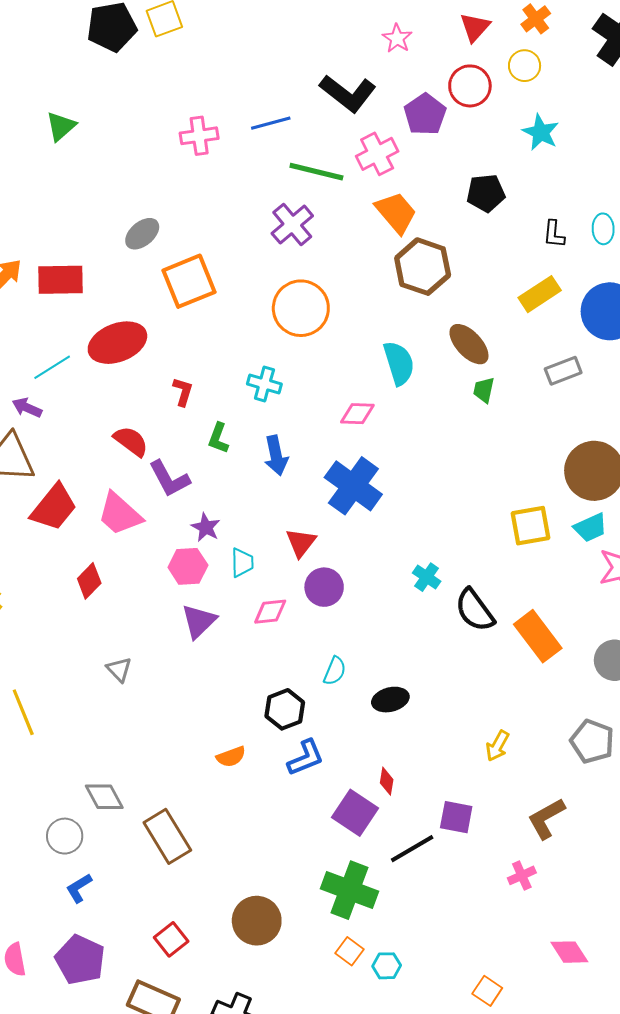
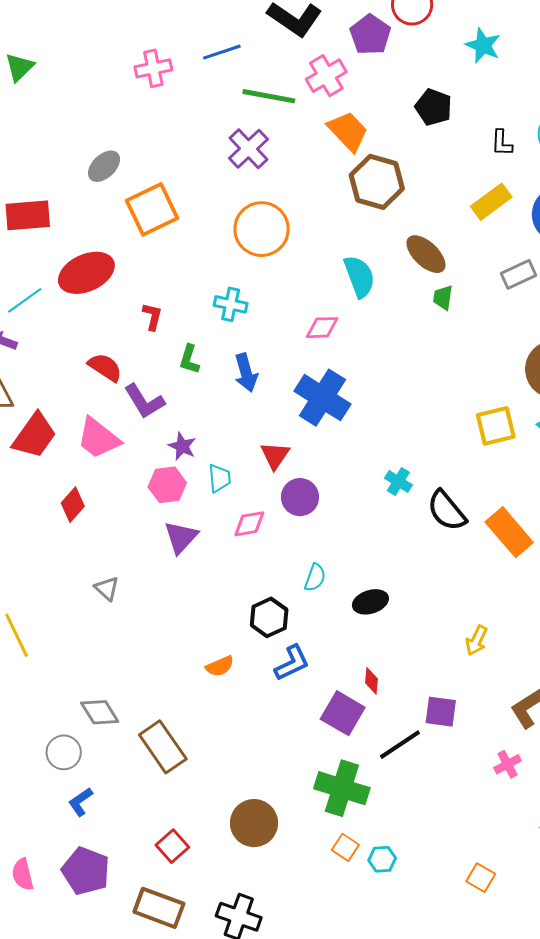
black pentagon: (486, 193) -> (434, 107), turned 30

